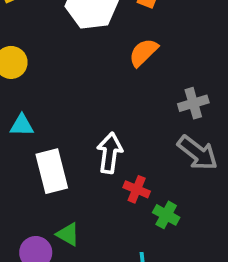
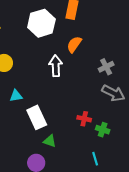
white arrow: (110, 153) -> (56, 66), moved
green triangle: (68, 234) -> (50, 141), moved

